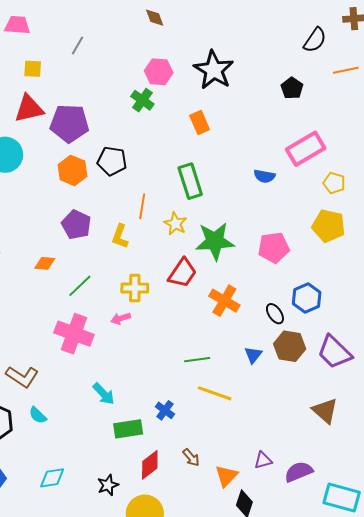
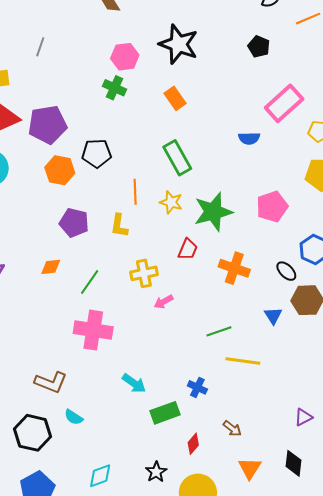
red trapezoid: (183, 273) -> (188, 249), size x0.7
pink arrow: (121, 318) -> (164, 302), moved
red diamond: (150, 465) -> (193, 444), size x0.7
orange triangle: (226, 476) -> (250, 468), moved

